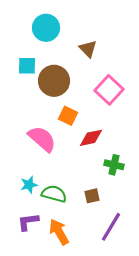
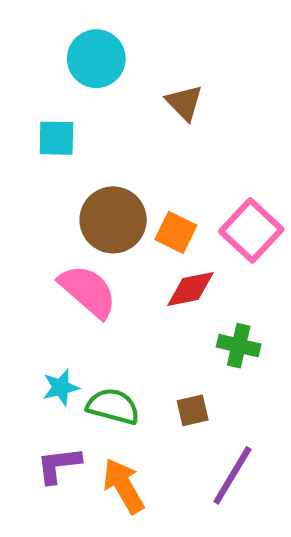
brown circle: (54, 81) -> (113, 220), moved
pink square: (109, 90) -> (251, 230), moved
orange square: (68, 116) -> (176, 232), moved

